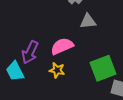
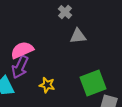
pink semicircle: (62, 46) -> (22, 50), moved

